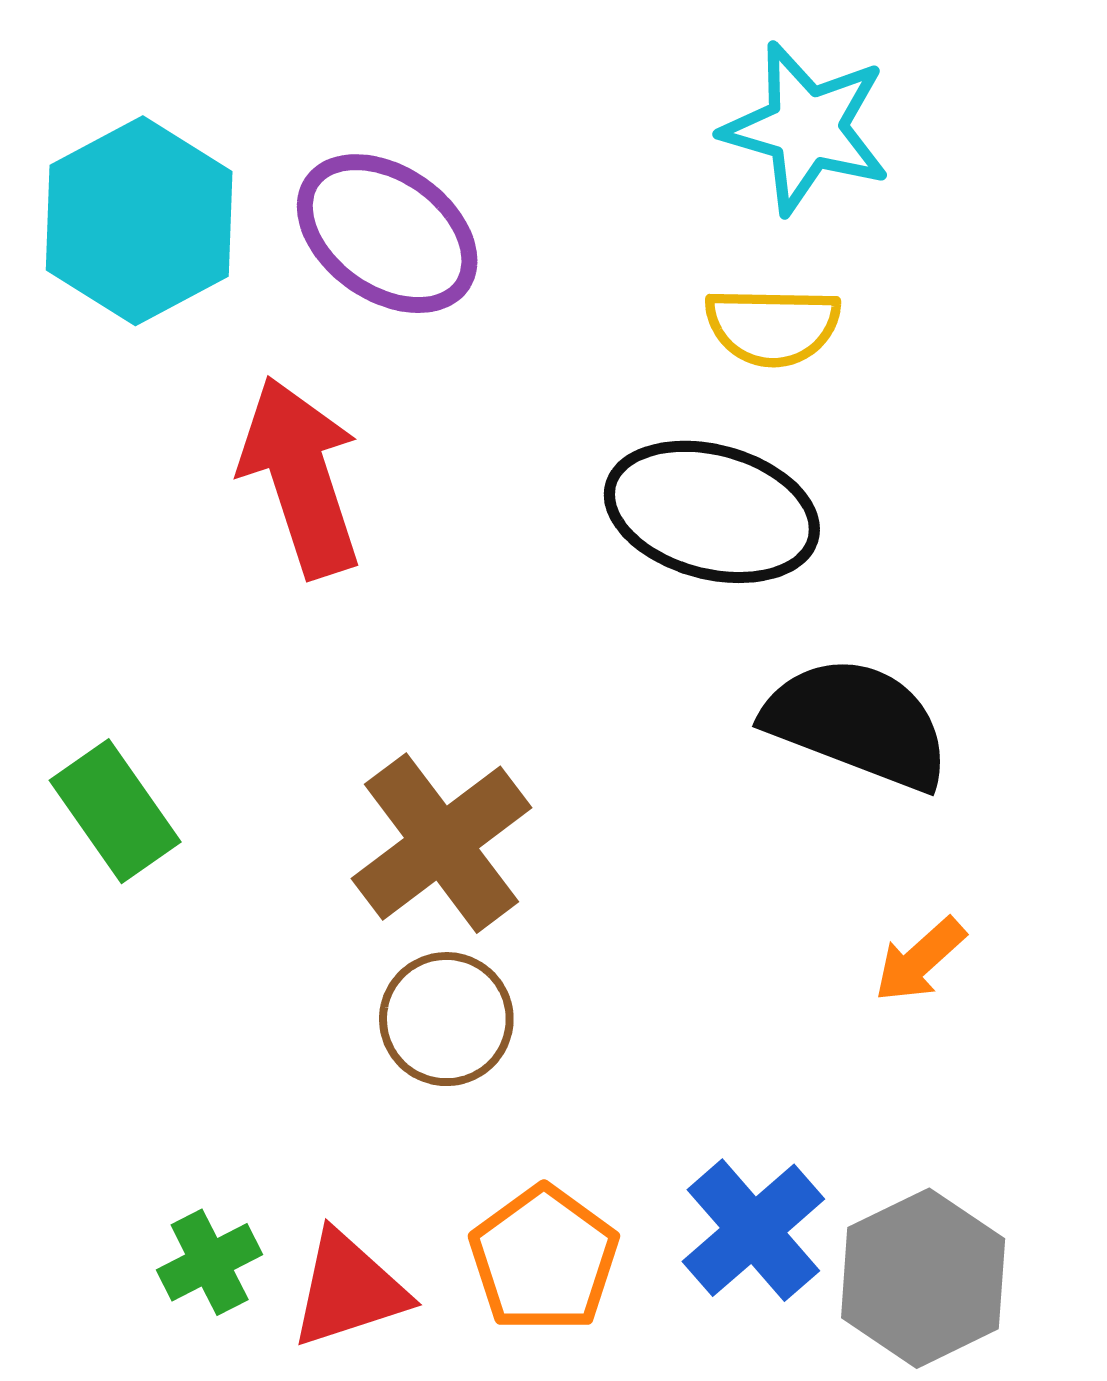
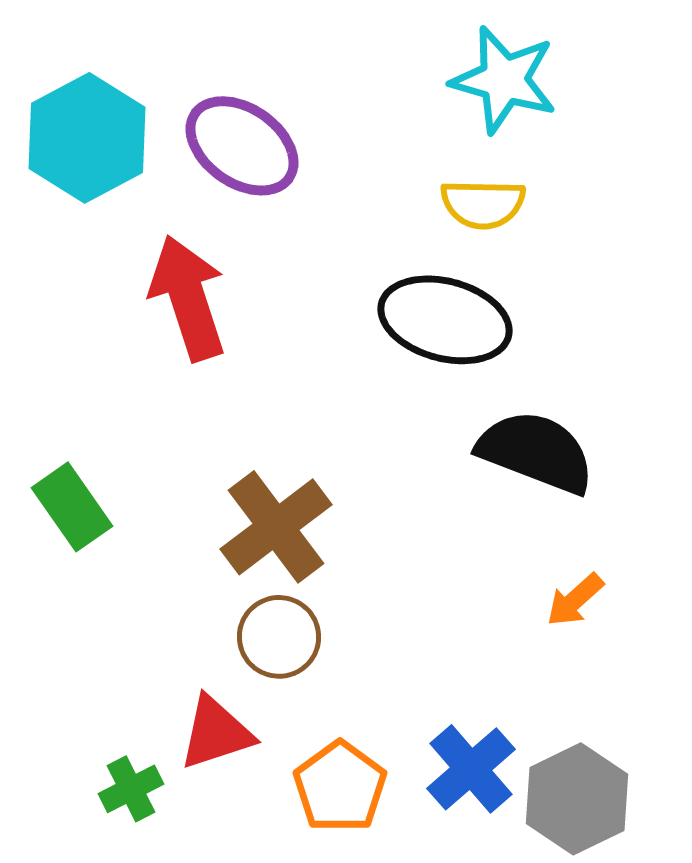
red triangle: (349, 1289) -> (216, 733), moved

